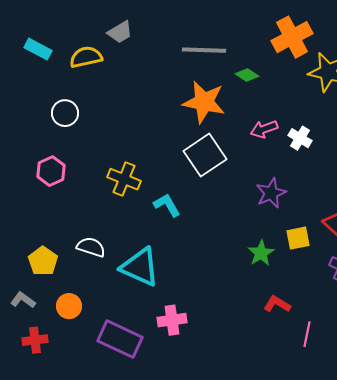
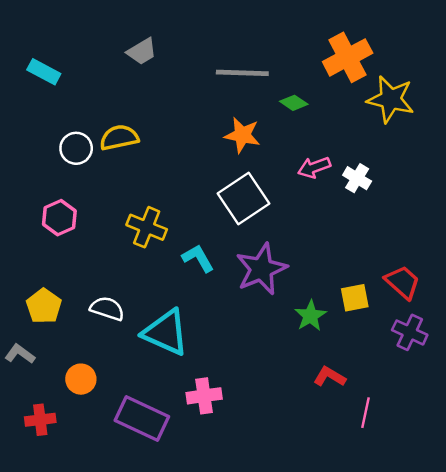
yellow semicircle: (86, 57) -> (119, 138), moved
orange star: (204, 102) -> (242, 135), size x0.7
purple star: (271, 193) -> (261, 269), moved, size x1.4
yellow pentagon: (43, 261) -> (44, 306), moved
gray L-shape: (23, 300) -> (20, 354), moved

